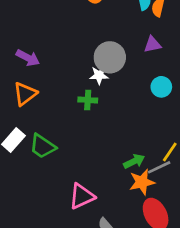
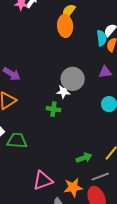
green trapezoid: (43, 146) -> (17, 141), turned 145
gray line: (159, 167) -> (100, 177), moved
orange star: (142, 182) -> (73, 187), moved

